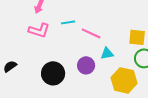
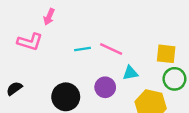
cyan line: (68, 22) -> (82, 49), moved
pink L-shape: (39, 30) -> (30, 42), moved

